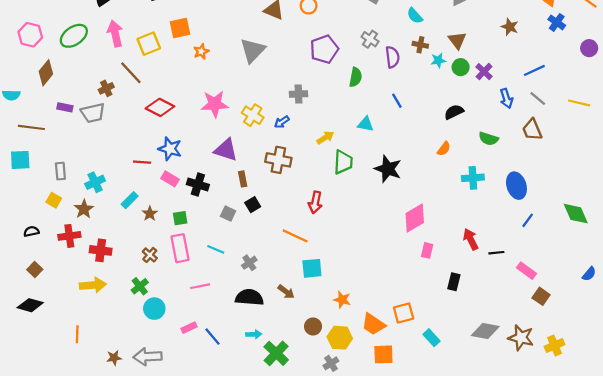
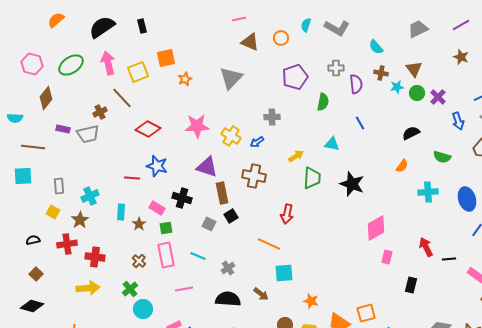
gray cross: (370, 39) -> (336, 68), turned -35
pink rectangle: (170, 179) -> (157, 208), moved
brown rectangle: (243, 179) -> (222, 193), size x1.5
cyan rectangle: (130, 200) -> (121, 212), turned -42

